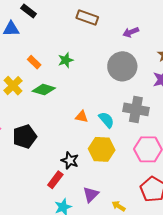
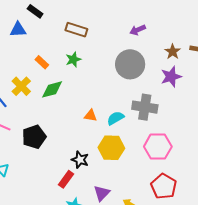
brown rectangle: (87, 18) -> (76, 30), moved
green diamond: (44, 90) -> (52, 89), turned -30
cyan semicircle: (106, 120) -> (115, 118), turned -78

